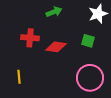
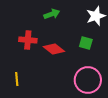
red diamond: (56, 47) -> (54, 49), turned 30

